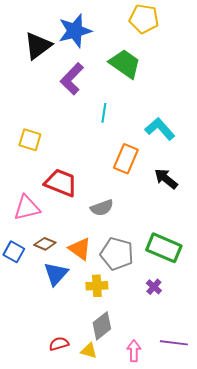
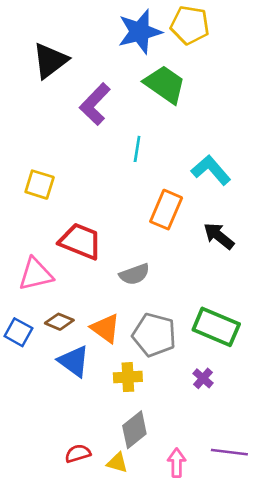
blue star: (75, 31) -> (140, 32), moved
blue triangle: (56, 274) -> (74, 361), turned -36

